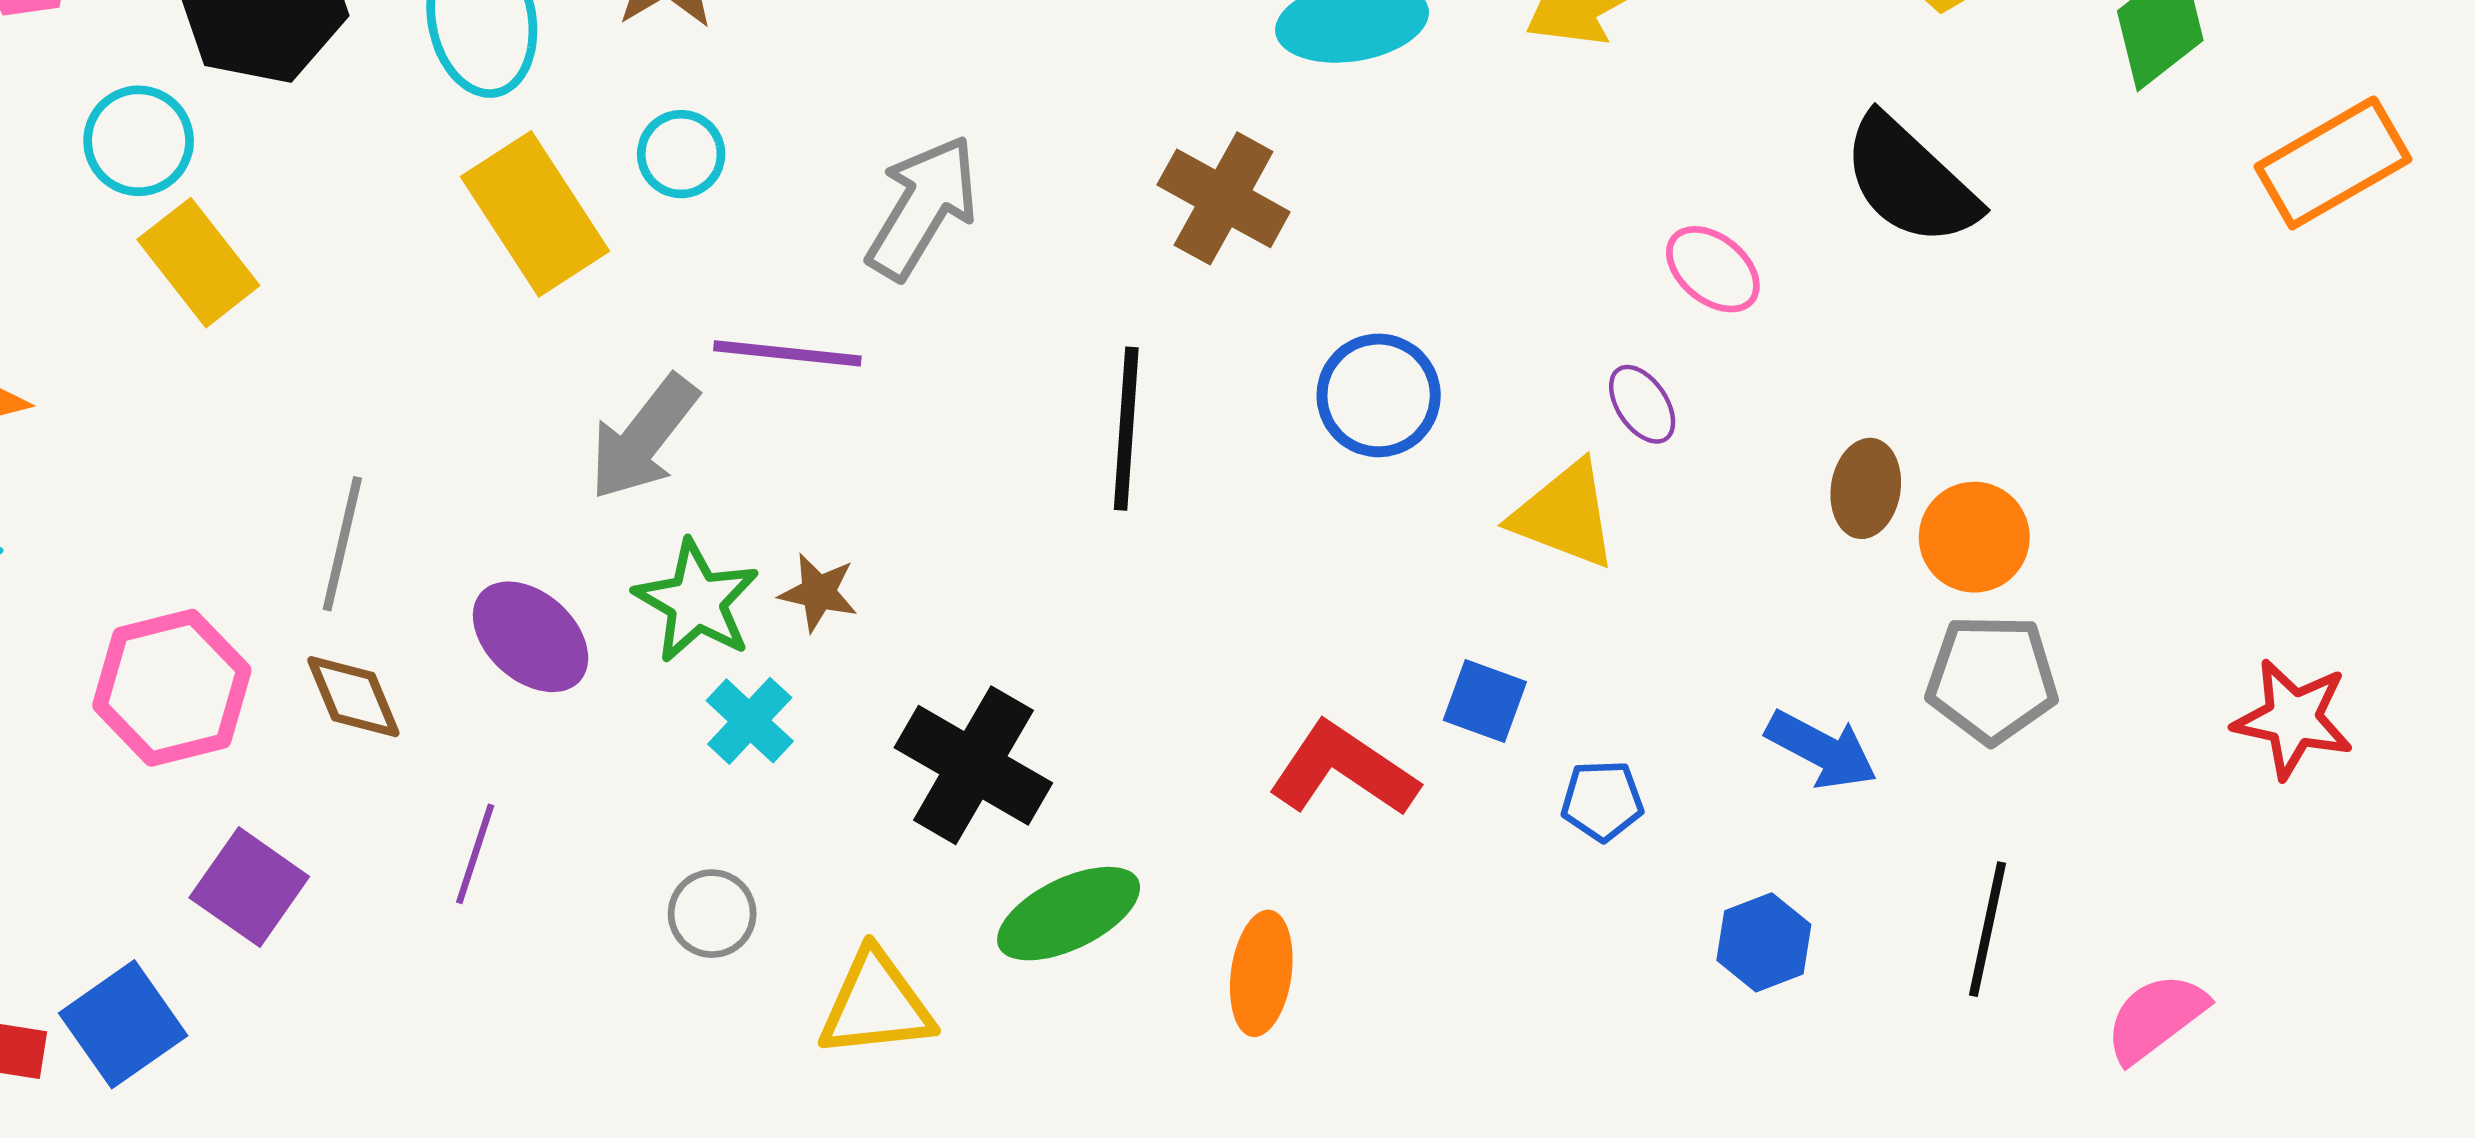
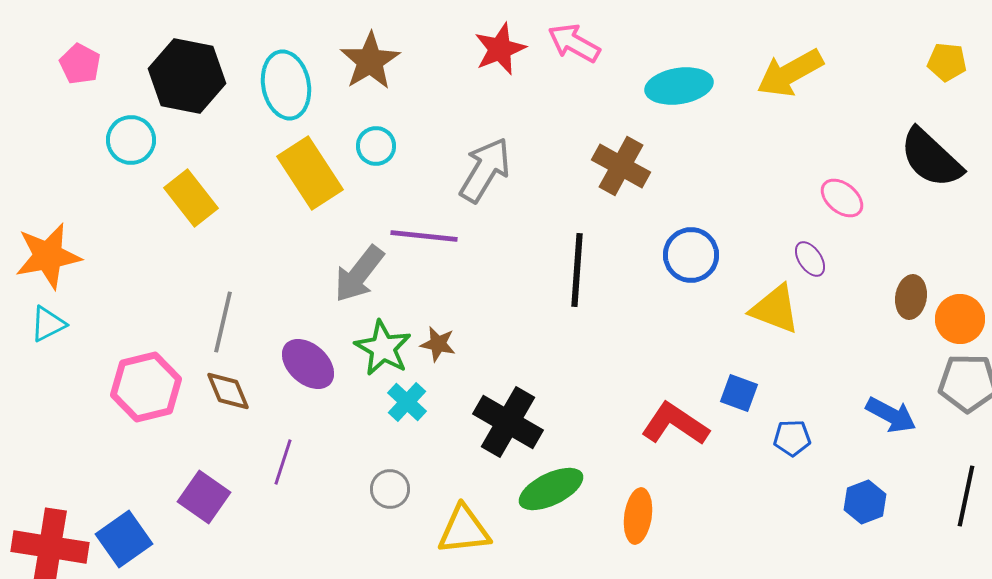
yellow rectangle: (198, 263) -> (191, 198), moved
purple square: (249, 887) -> (204, 497), moved

